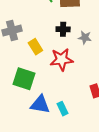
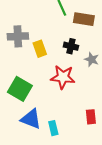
yellow rectangle: (35, 47) -> (40, 49), moved

